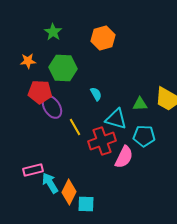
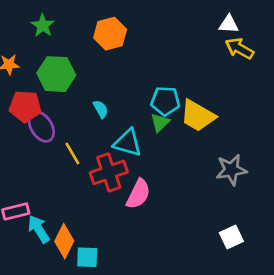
green triangle: (140, 104) -> (160, 123), turned -42
cyan pentagon: (144, 136) -> (165, 101), moved

